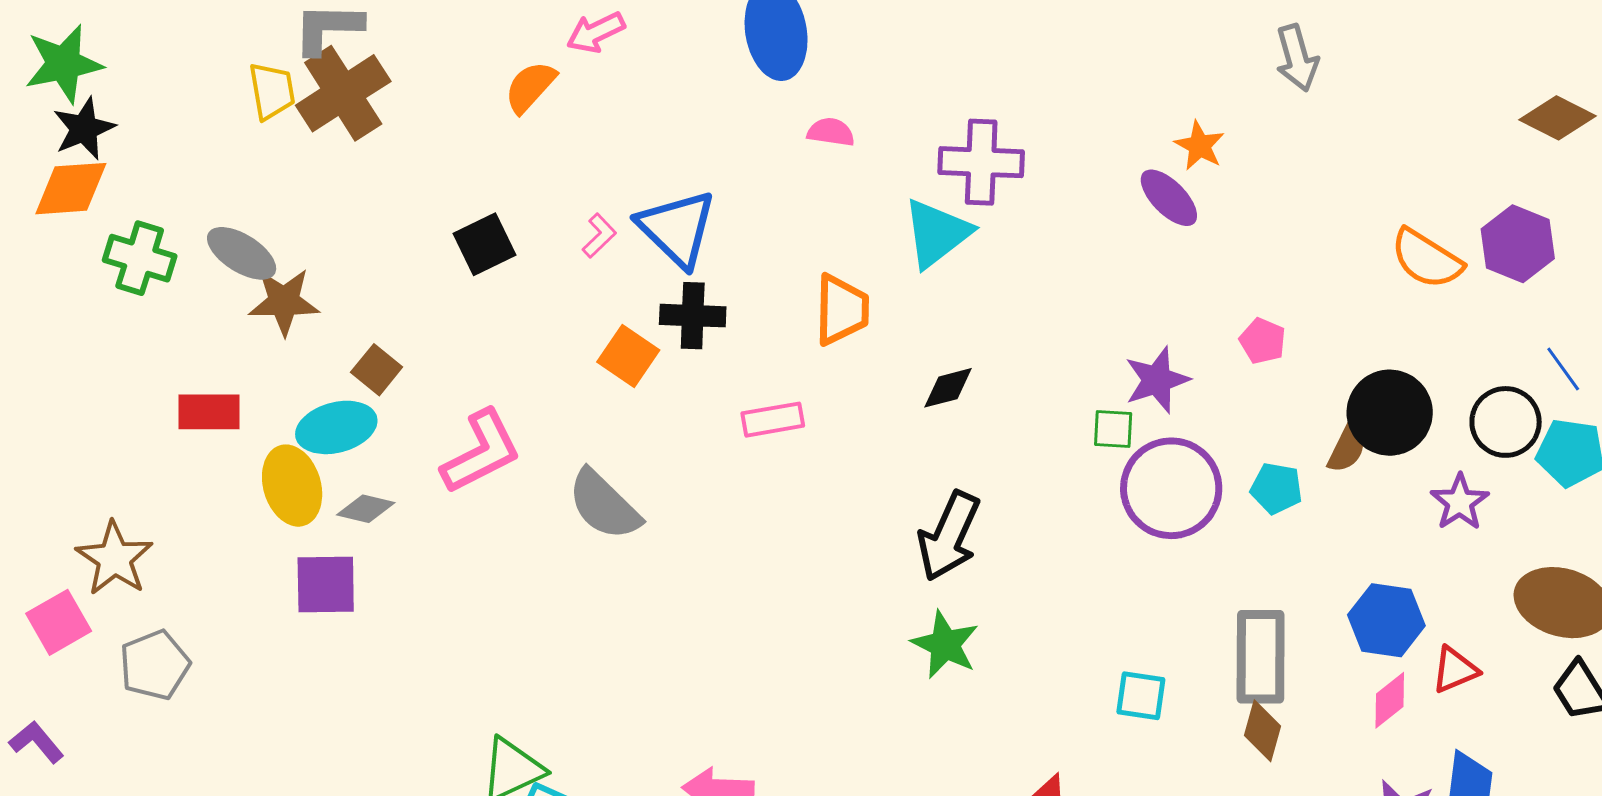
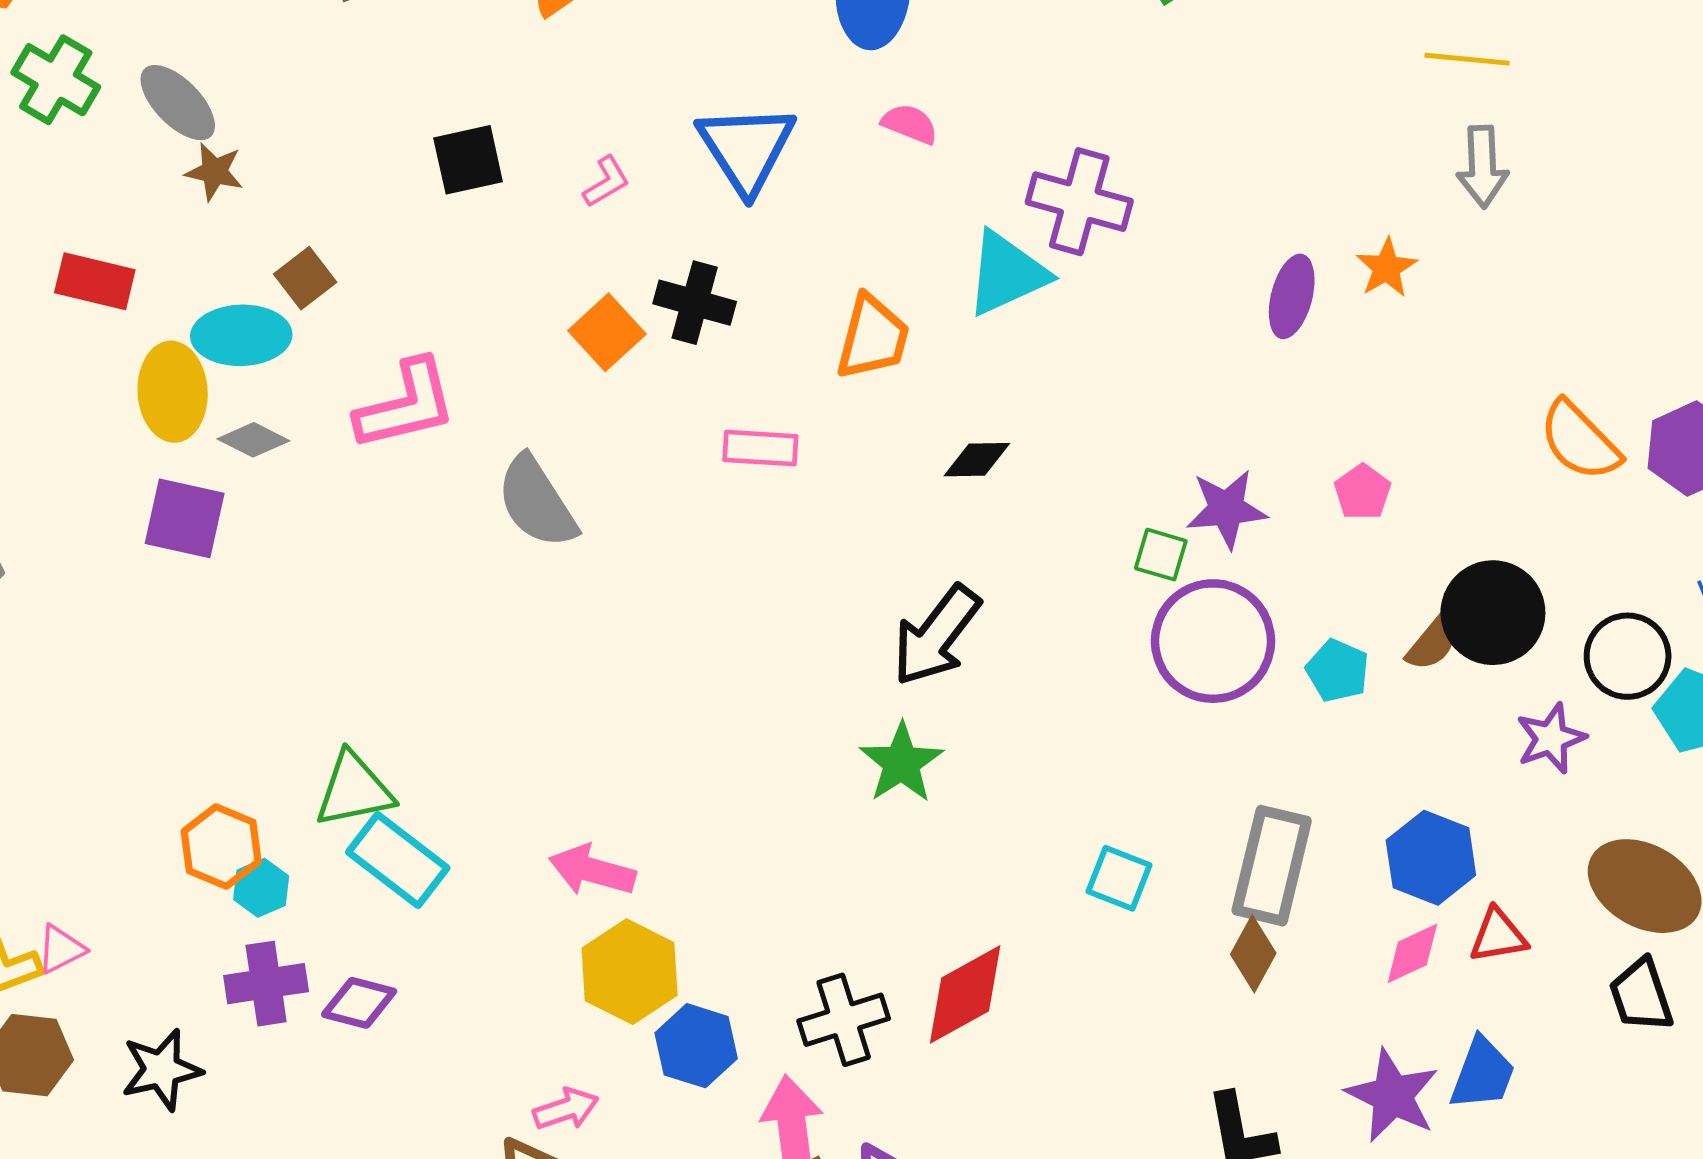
orange star: (1200, 146) -> (1387, 268), moved
purple ellipse: (1169, 198) -> (1292, 296), turned 46
blue triangle: (677, 228) -> (746, 148), moved
brown star: (284, 302) -> (214, 172), size x0.7

